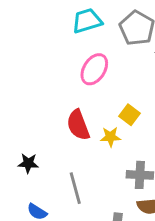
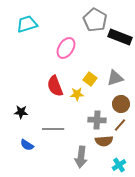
cyan trapezoid: (87, 21) -> (27, 24), moved
gray line: (75, 188) -> (53, 129), turned -75

